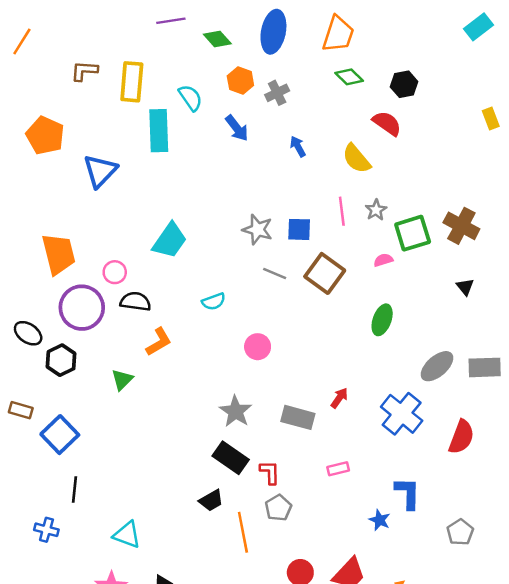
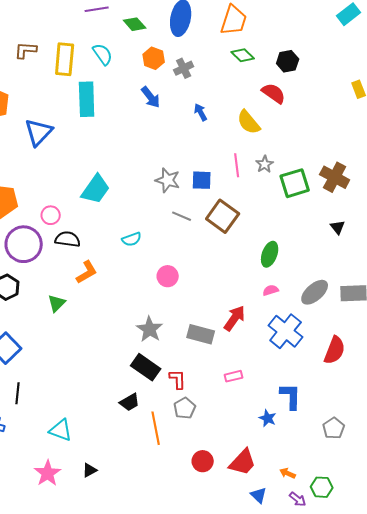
cyan semicircle: (190, 98) -> (103, 54), moved
pink semicircle: (383, 260) -> (271, 290), moved
red arrow: (339, 398) -> (235, 318), size x1.5

